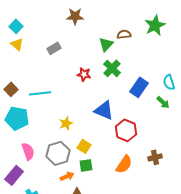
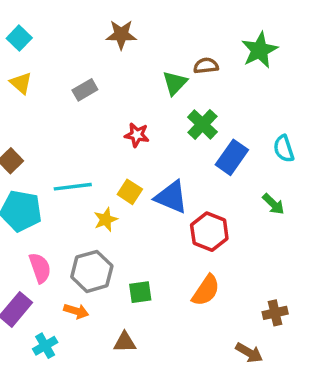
cyan square: (16, 26) -> (19, 38), moved
green cross: (112, 68) -> (202, 124), moved
cyan line: (40, 93) -> (73, 187), moved
green arrow: (163, 102) -> (273, 204), moved
yellow square: (84, 146) -> (130, 192), moved
brown cross: (155, 157) -> (275, 313), moved
orange arrow: (67, 176) -> (76, 311), moved, turned 40

